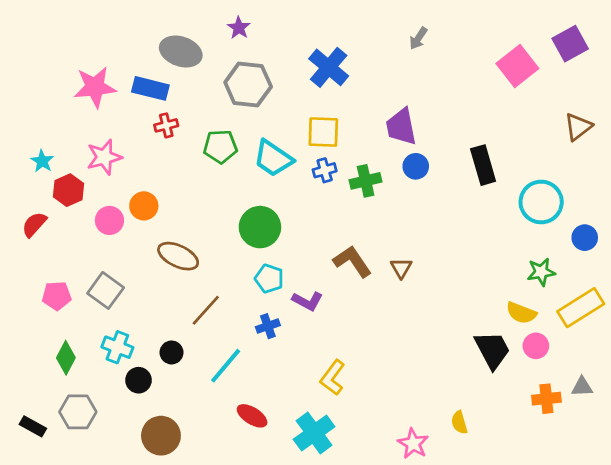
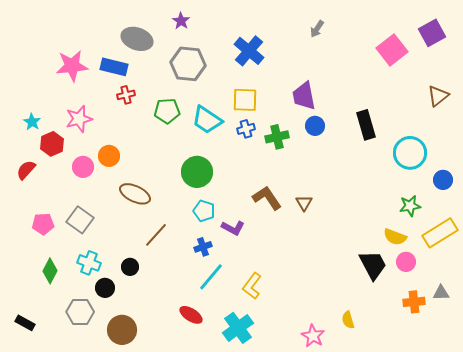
cyan line: (226, 366) -> (211, 277), moved
gray hexagon: (78, 412) -> (80, 312), moved

